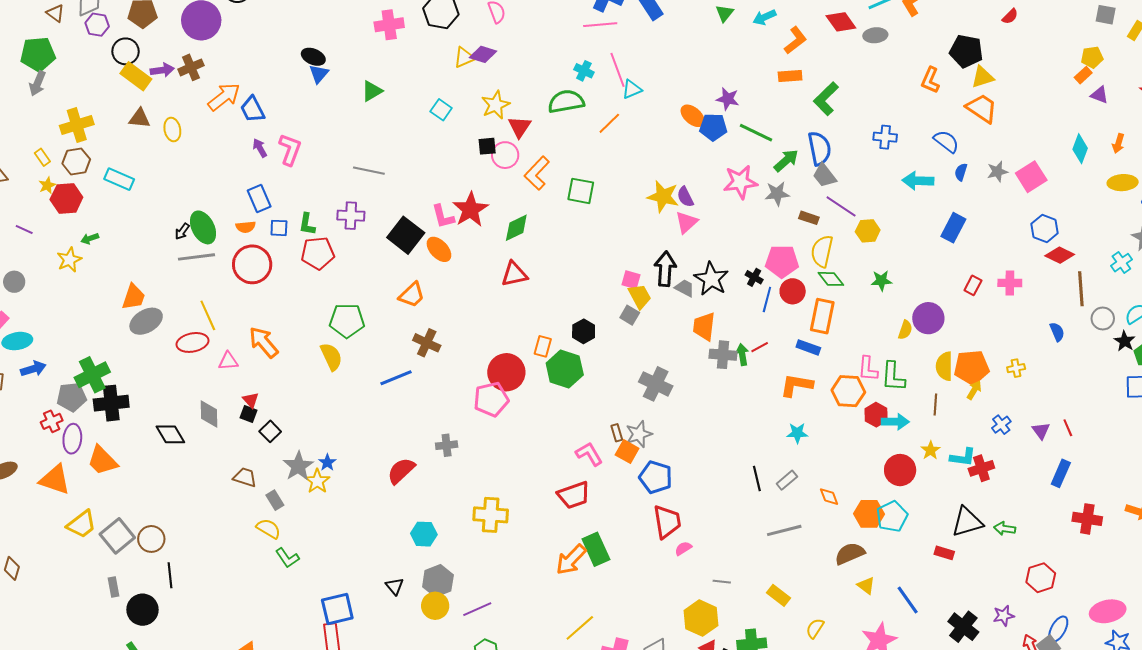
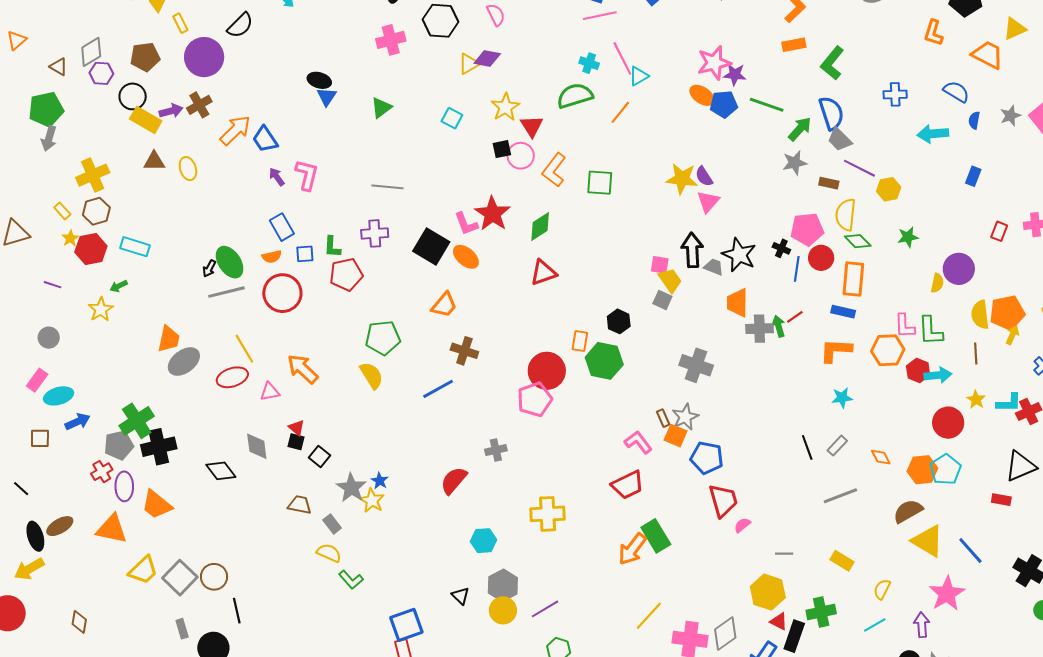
yellow triangle: (983, 77) -> (1015, 29), moved
cyan rectangle: (119, 179) -> (135, 247), moved
pink star: (740, 182) -> (714, 63), moved
blue rectangle: (953, 228) -> (973, 176), size x0.7
yellow triangle: (866, 586) -> (928, 541), size x1.8

